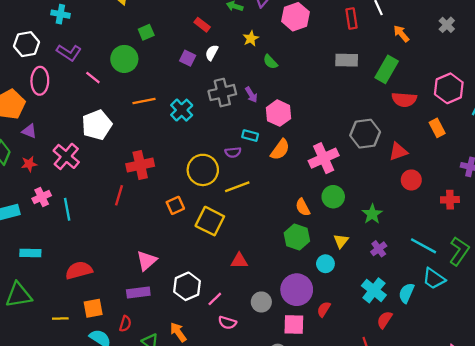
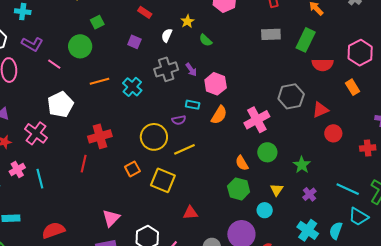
white semicircle: (212, 53) -> (167, 35), moved

